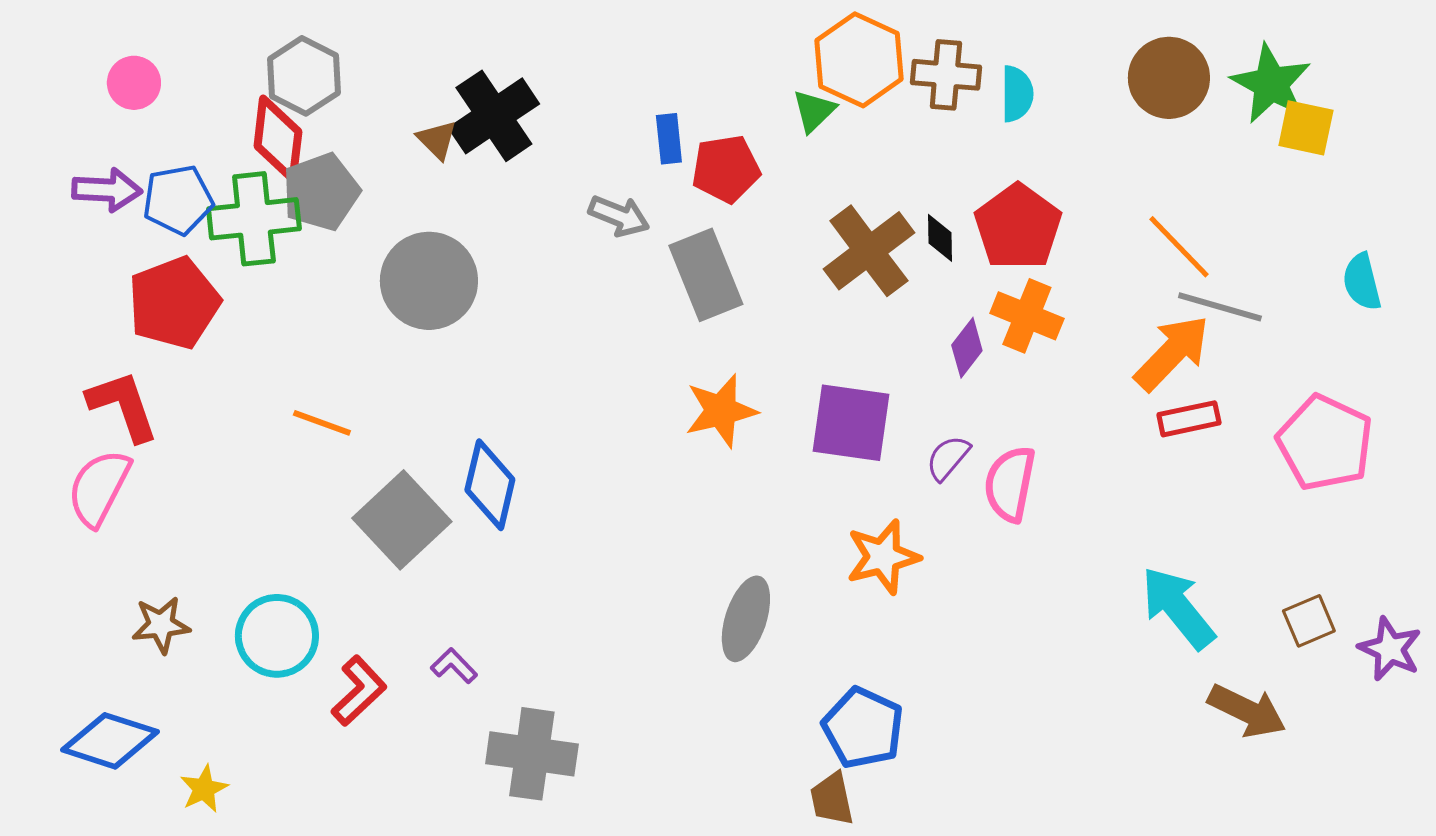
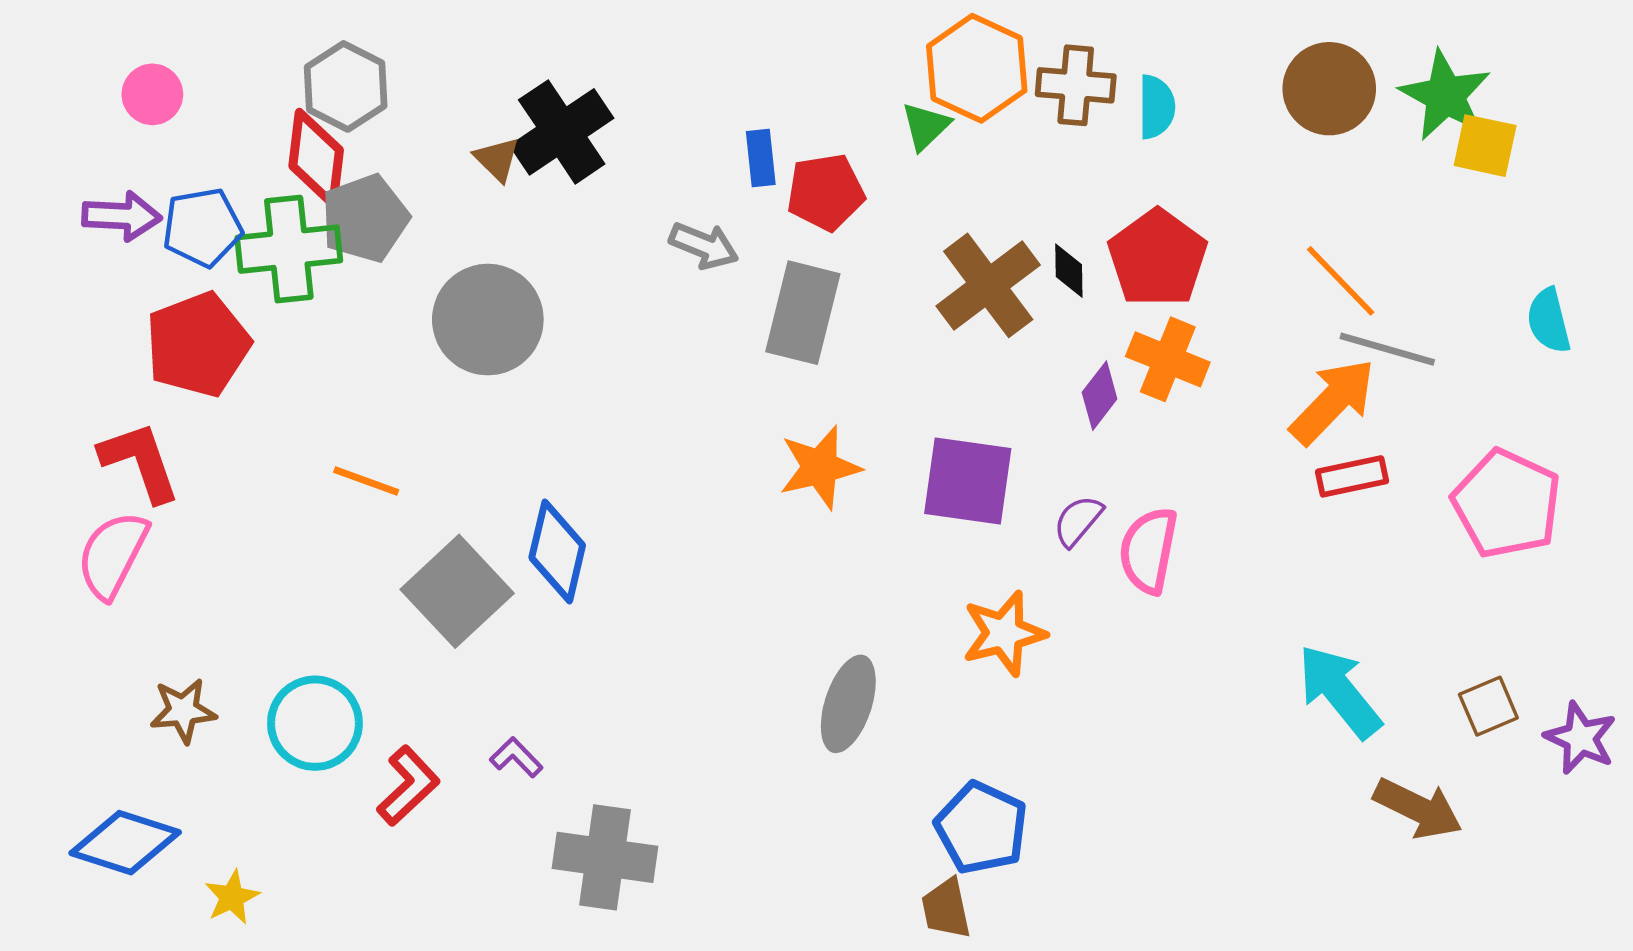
gray rectangle: (706, 275) -> (803, 313), turned 36

